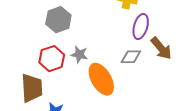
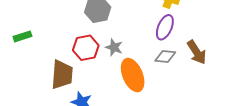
purple ellipse: (141, 26) -> (165, 27), moved

